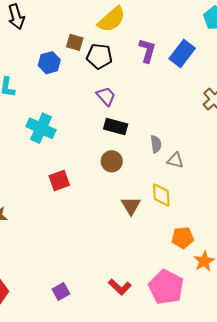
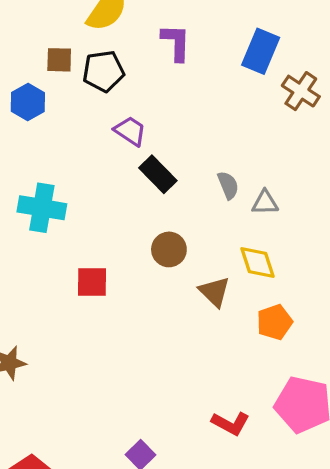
blue rectangle: (182, 53) -> (261, 51), moved
black rectangle: (116, 126) -> (158, 174), turned 45
brown circle: (112, 161) -> (169, 249), moved
red square: (59, 181) -> (92, 282), turned 35
orange pentagon: (183, 238) -> (274, 322), moved

